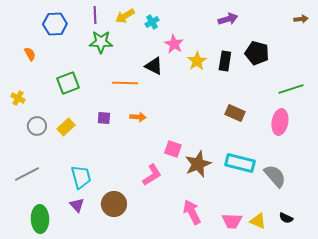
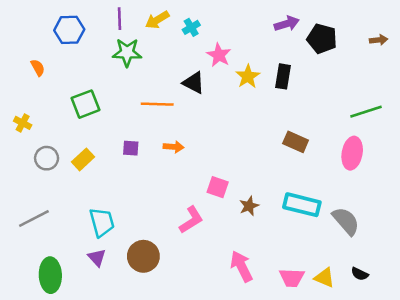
brown arrow: (301, 19) -> (379, 40), moved
black pentagon: (257, 53) -> (322, 39), moved
brown star: (198, 164) -> (249, 206), size x0.6

